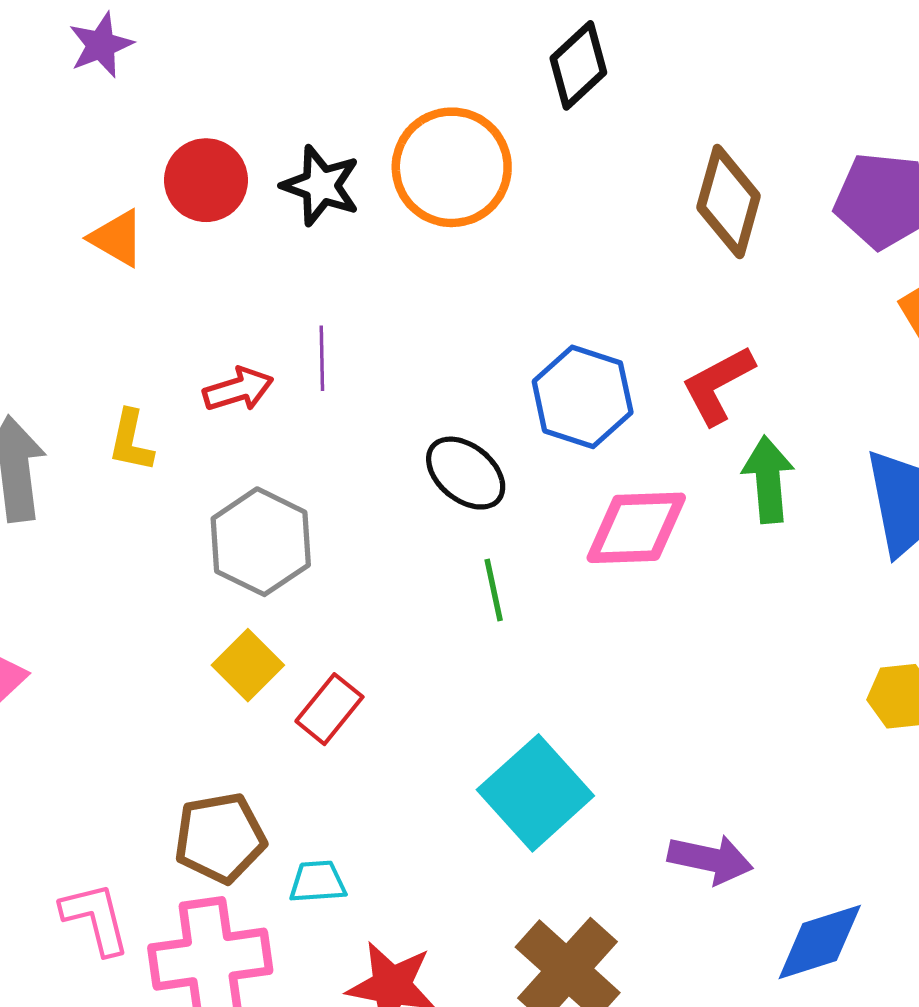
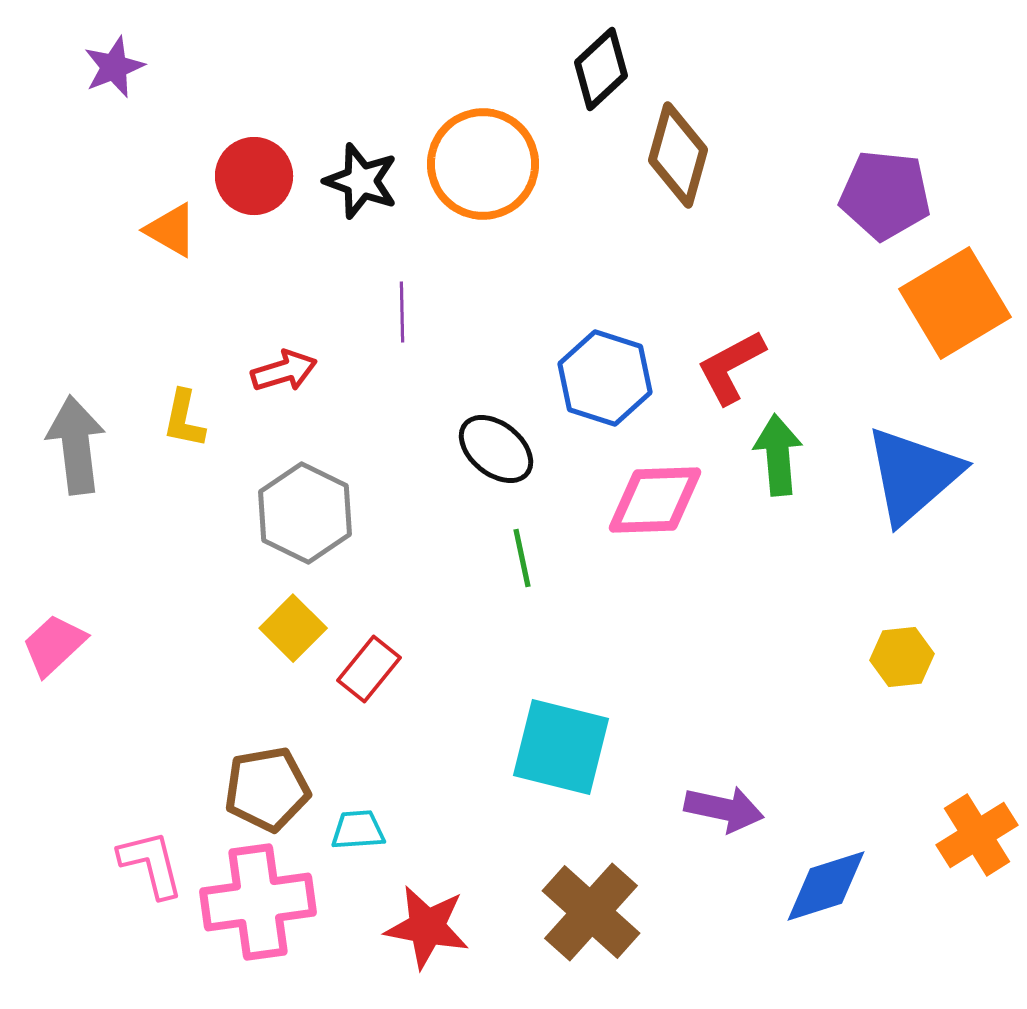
purple star: (101, 45) -> (114, 67), moved
brown diamond: (729, 202) -> (678, 155), moved
purple line: (322, 358) -> (402, 312), moved
cyan square: (535, 793) -> (561, 747), turned -34

